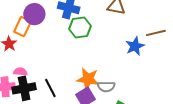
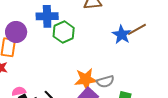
brown line: (156, 33) -> (137, 29), moved

